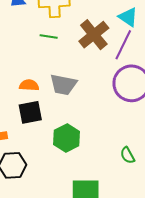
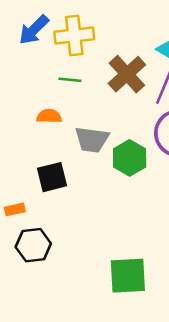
orange semicircle: (29, 85) -> (49, 116), moved
green hexagon: (67, 138) -> (130, 158), moved

